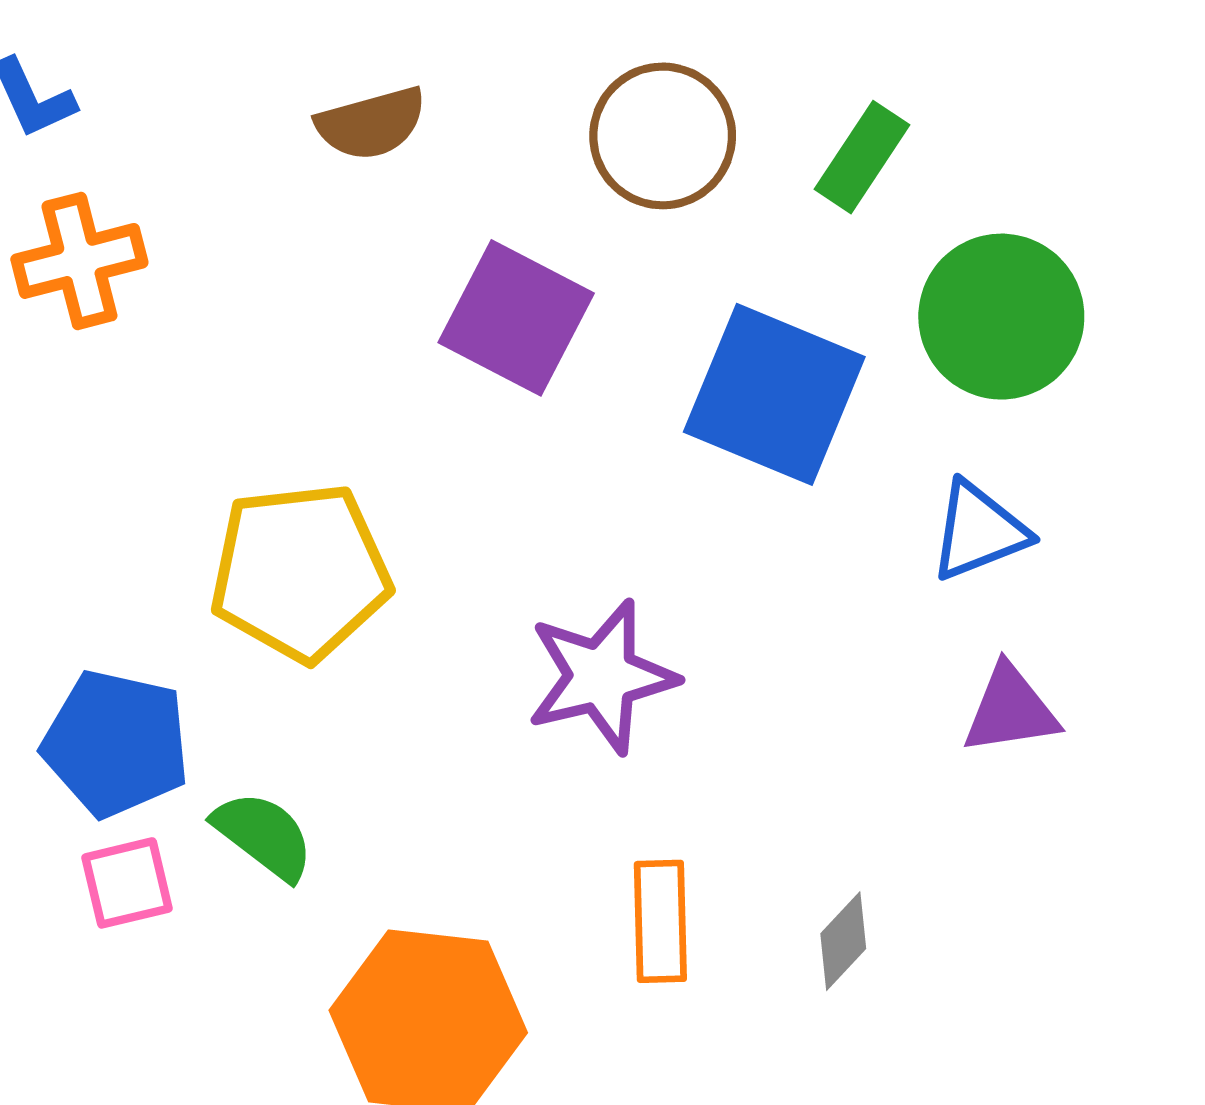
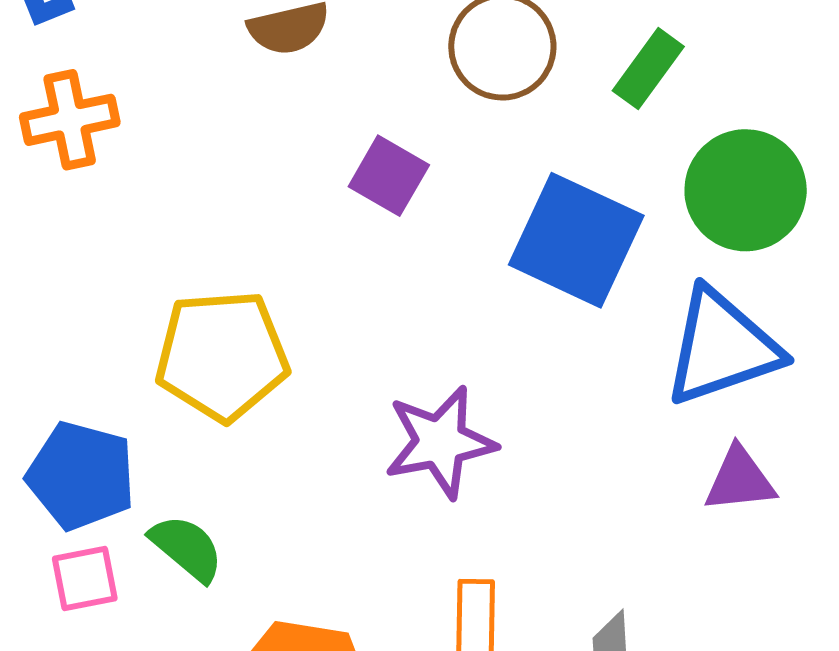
purple square: (516, 318) -> (389, 176), size x0.7
blue triangle: (979, 531) -> (722, 347), size x1.6

